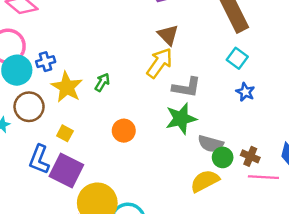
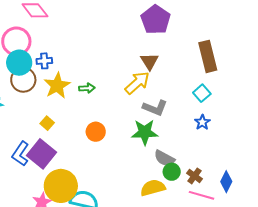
green arrow: (102, 82) -> (87, 88), turned 42
brown circle: (29, 107) -> (23, 80), moved
blue L-shape: (39, 159) -> (20, 154), moved

